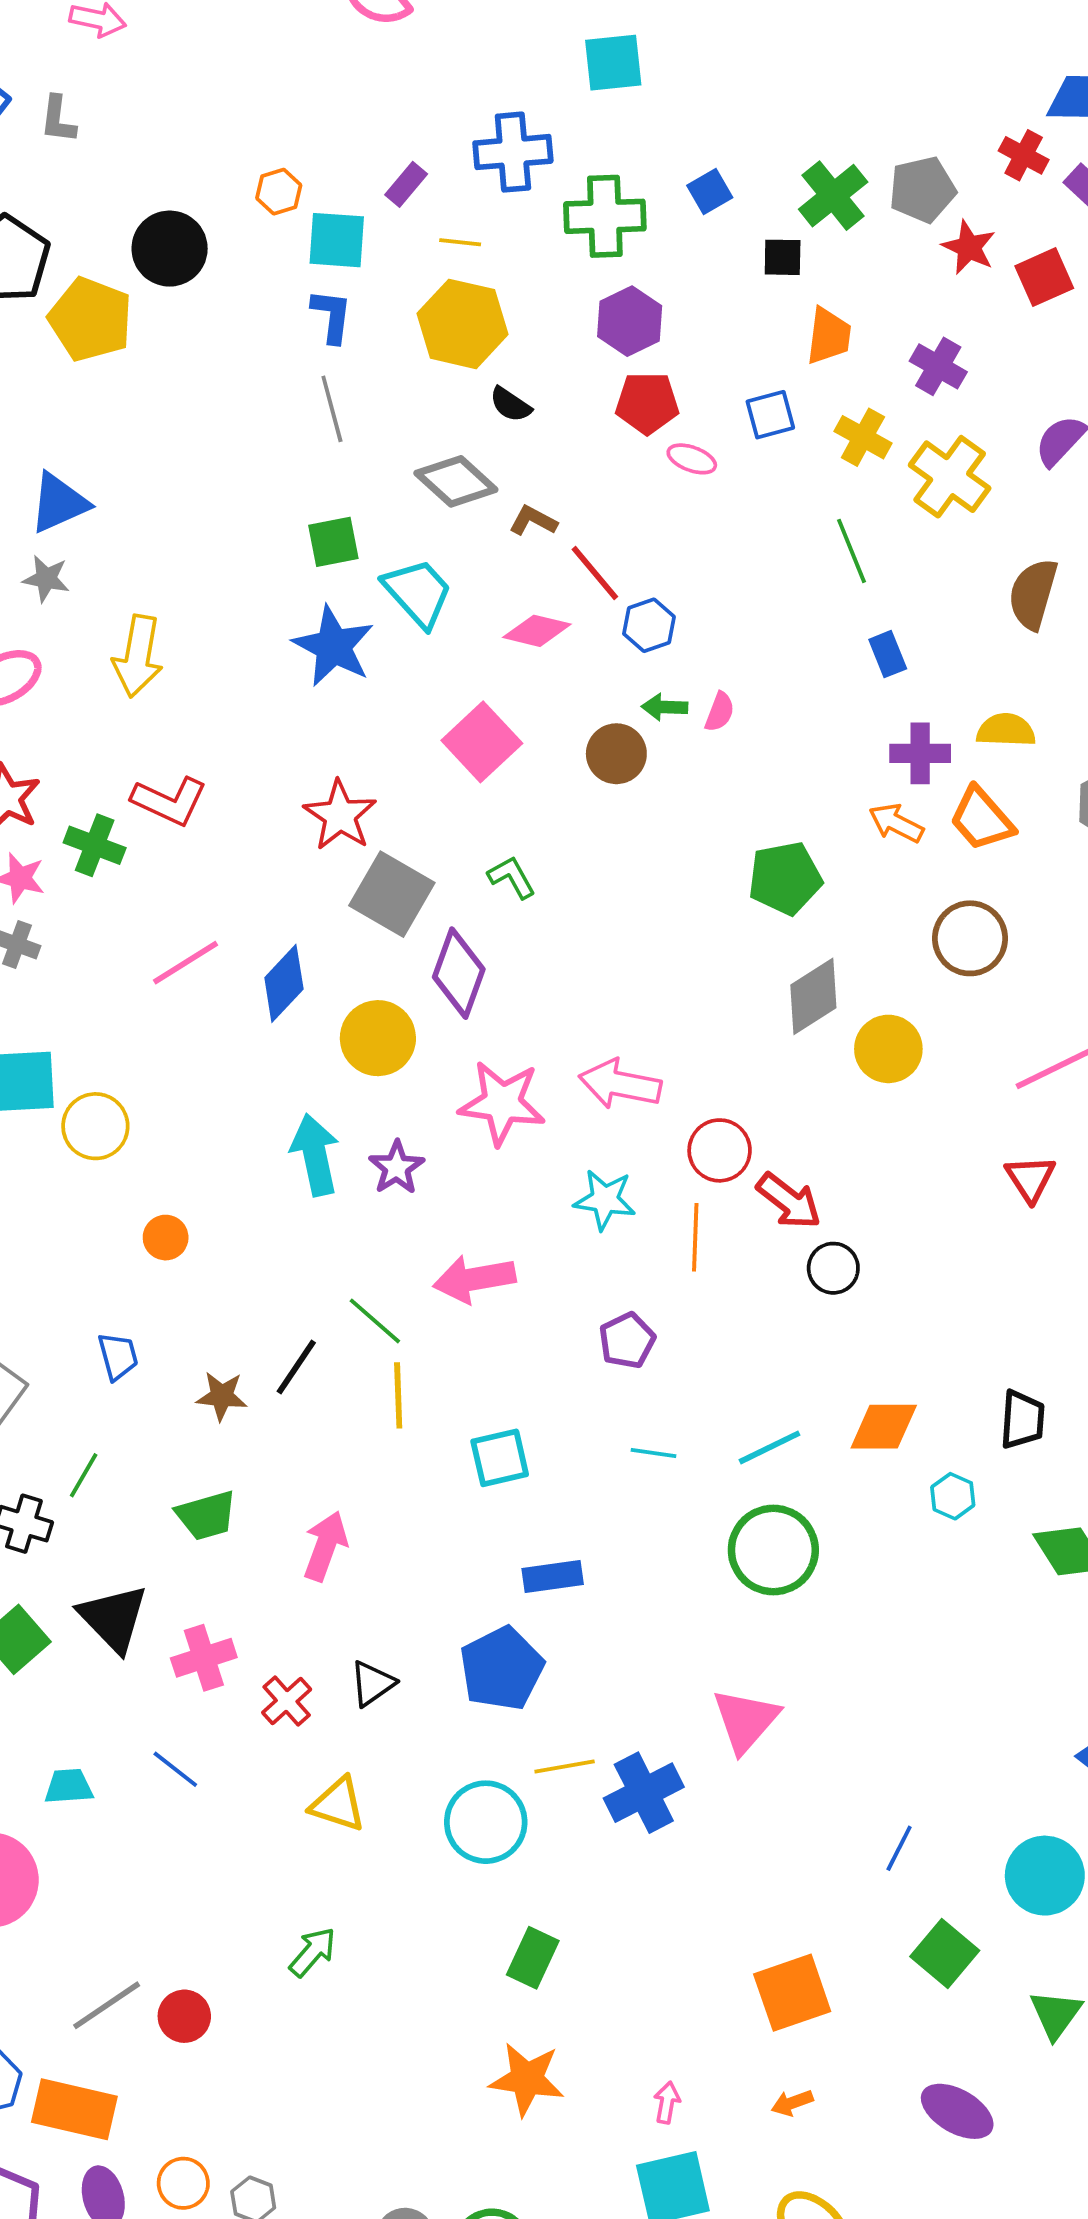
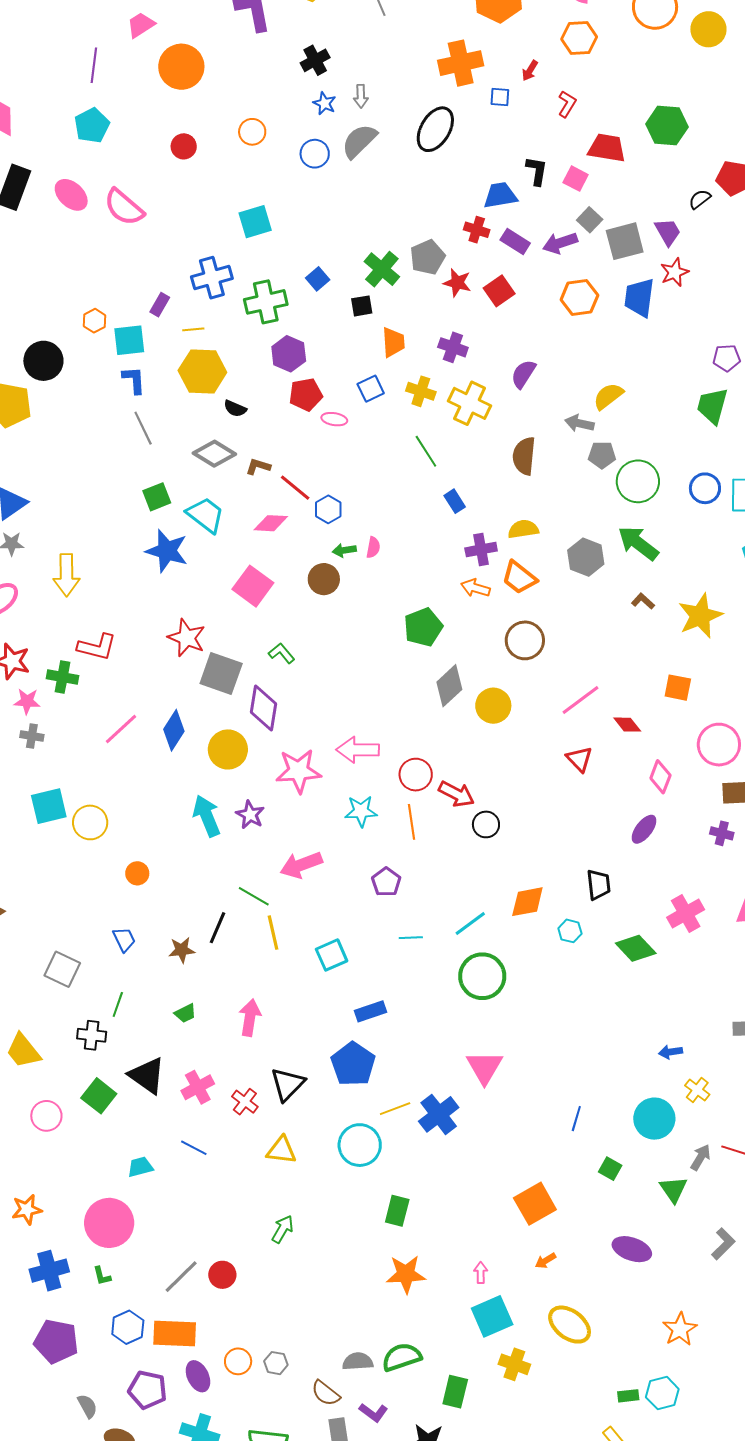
green trapezoid: (206, 1515) -> (185, 1013), size x0.7
black triangle: (372, 1683) -> (288, 1084), size x1.4
green square: (945, 1954) -> (610, 1169), size x0.7

